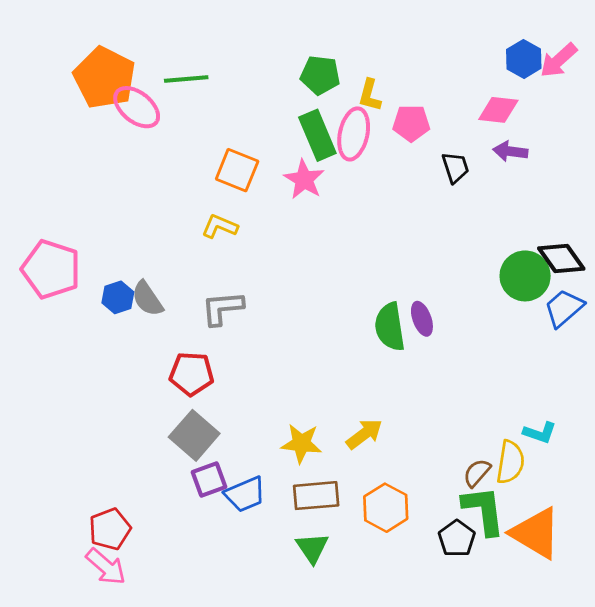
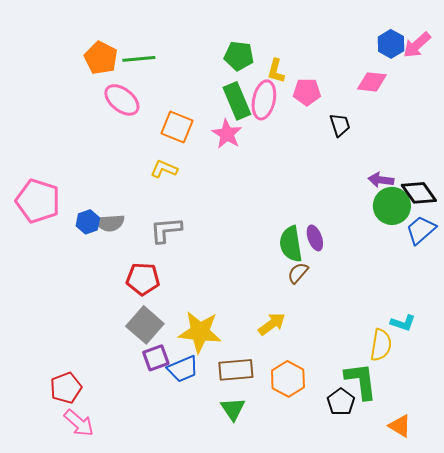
orange pentagon: (104, 78) -> (101, 58), moved, size x0.7
pink ellipse: (137, 107) -> (122, 100), moved
purple arrow: (510, 151) -> (381, 180), moved
gray semicircle: (147, 299) -> (110, 223), turned -60
yellow star: (301, 443) -> (200, 332), moved, size x1.4
brown semicircle: (477, 473) -> (298, 273), moved
red pentagon: (110, 529) -> (66, 388), moved
orange triangle: (536, 533) -> (400, 426), moved, size x0.6

